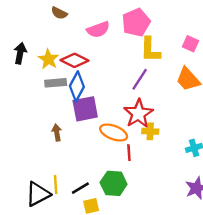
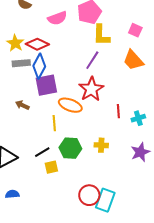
yellow cross: (150, 131) -> (101, 145), moved
brown arrow: (57, 133) -> (22, 105), turned -56
red line: (129, 153) -> (118, 111), moved
yellow line: (56, 185) -> (54, 123), moved

